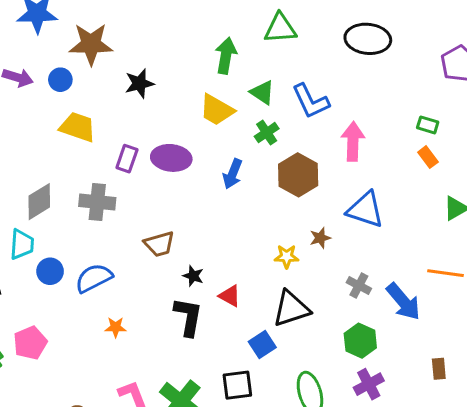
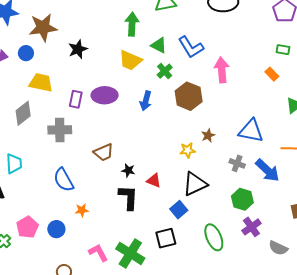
green rectangle: (428, 125) -> (283, 50), moved
gray diamond: (39, 202) -> (23, 113), moved
blue triangle: (365, 210) -> (251, 131), moved
blue circle: (50, 271) -> (56, 229), moved
blue semicircle: (94, 278) -> (64, 180), turned -85

